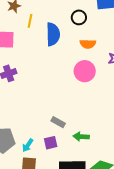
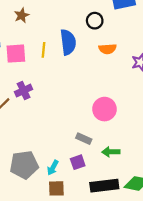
yellow line: (30, 21) -> (43, 50), moved
pink circle: (85, 71) -> (104, 109), moved

